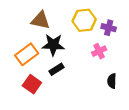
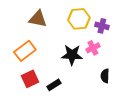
black star: (53, 45) -> (72, 55), moved
black rectangle: (56, 69) -> (54, 85), moved
red square: (32, 84) -> (30, 79), turned 30

